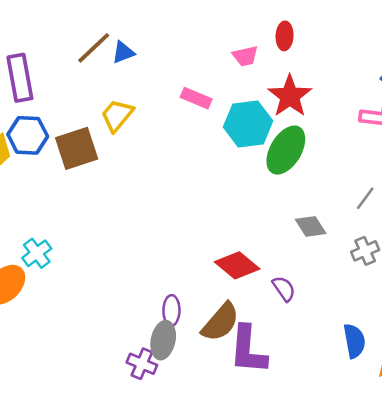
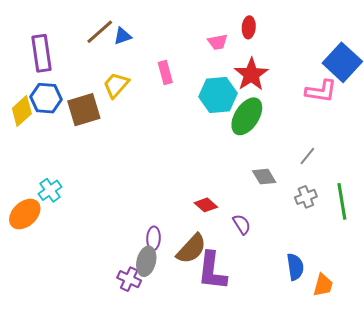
pink rectangle: (196, 98) -> (165, 72), moved, turned 50
red diamond: (237, 265) -> (206, 205), size x0.7

